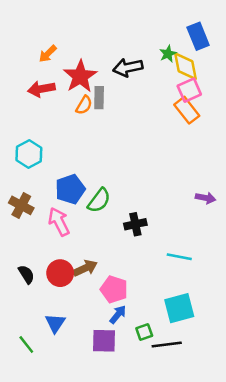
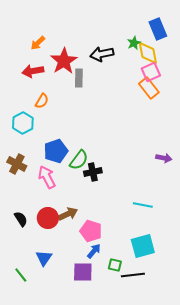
orange semicircle: (84, 105) -> (42, 101), moved
black cross: (135, 224) -> (93, 172), moved
green square: (144, 332) -> (115, 265), turned 32

